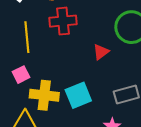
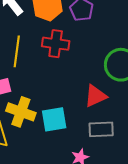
red triangle: (101, 52) -> (95, 96), moved, size x1.4

